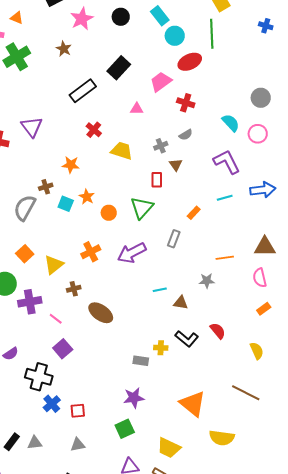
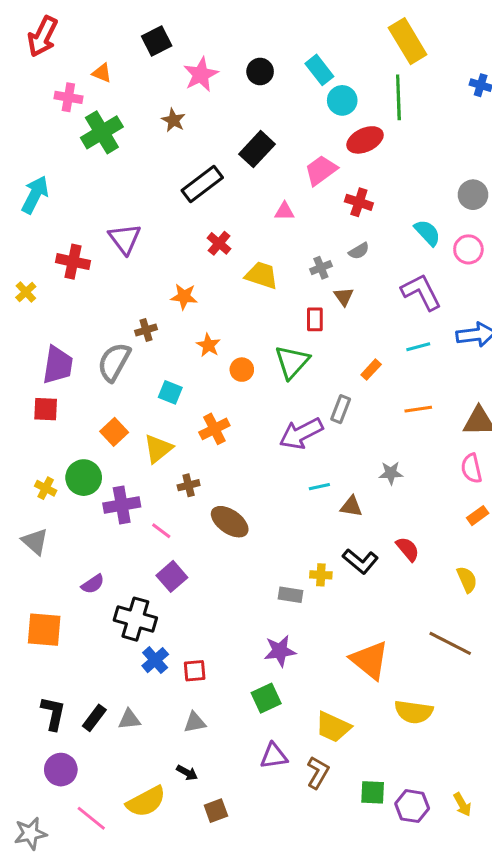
cyan square: (66, 204) -> (170, 392), moved
purple arrow: (132, 253) -> (301, 433), moved
orange line: (225, 258) -> (418, 409), moved

